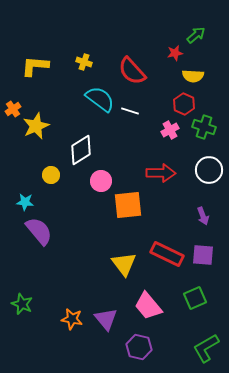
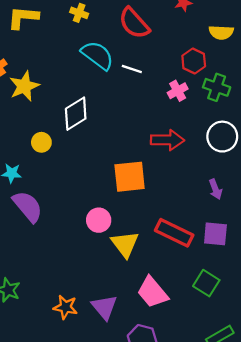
yellow semicircle: (193, 76) -> (221, 32), moved
pink circle: (101, 181) -> (99, 220), moved
green square: (195, 298) -> (206, 283), turned -35

